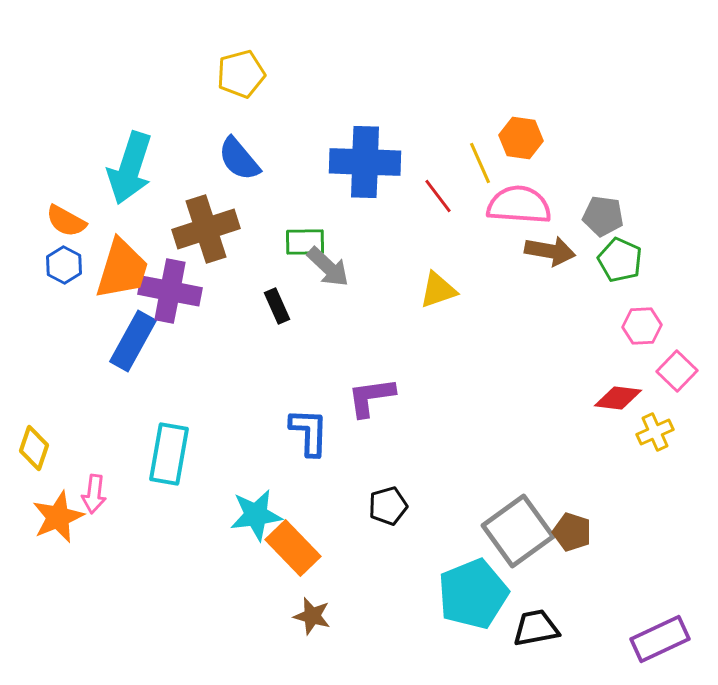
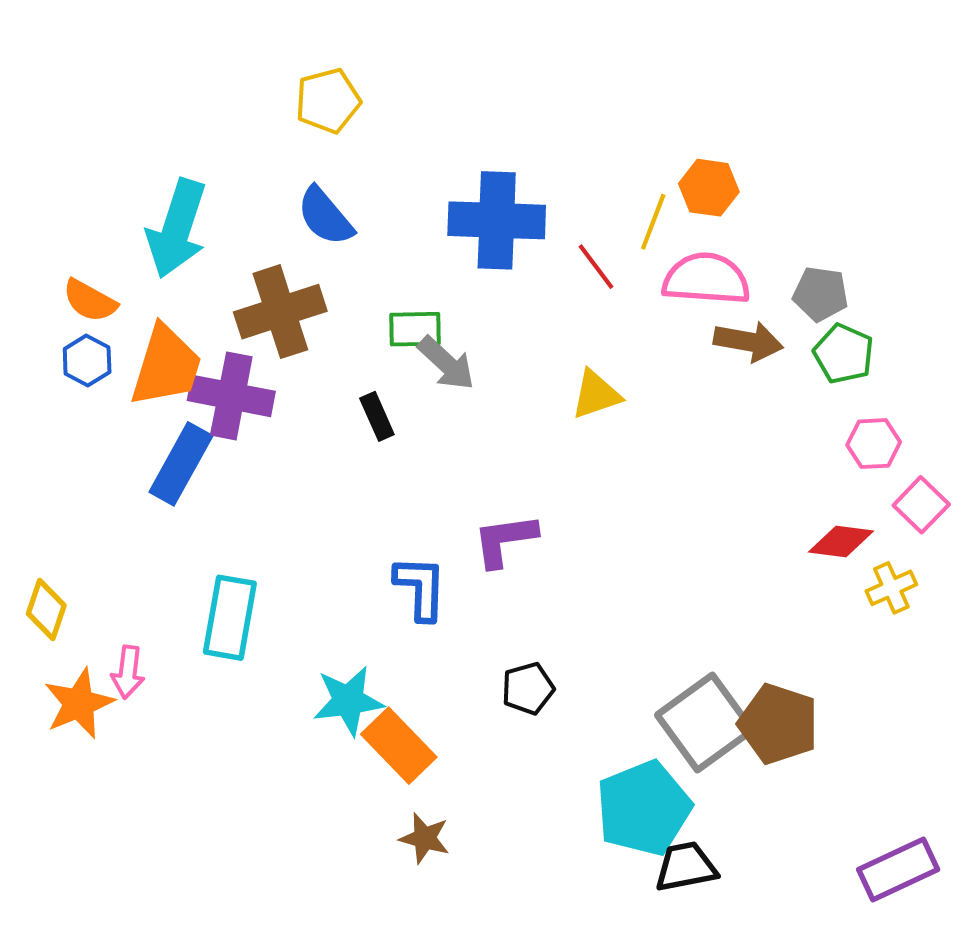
yellow line: (480, 163) -> (653, 222), turned 45
brown pentagon: (572, 532) -> (778, 724), size x1.5
black trapezoid: (536, 628) -> (686, 867), moved

